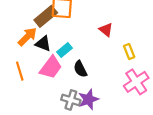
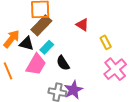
brown rectangle: (46, 16) -> (41, 25), moved

